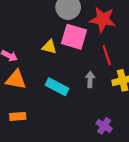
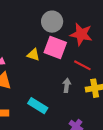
red line: (107, 55) -> (82, 65), turned -48
cyan rectangle: (57, 87) -> (38, 106), moved

